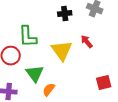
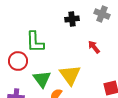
yellow triangle: (62, 51) -> (70, 75), moved

